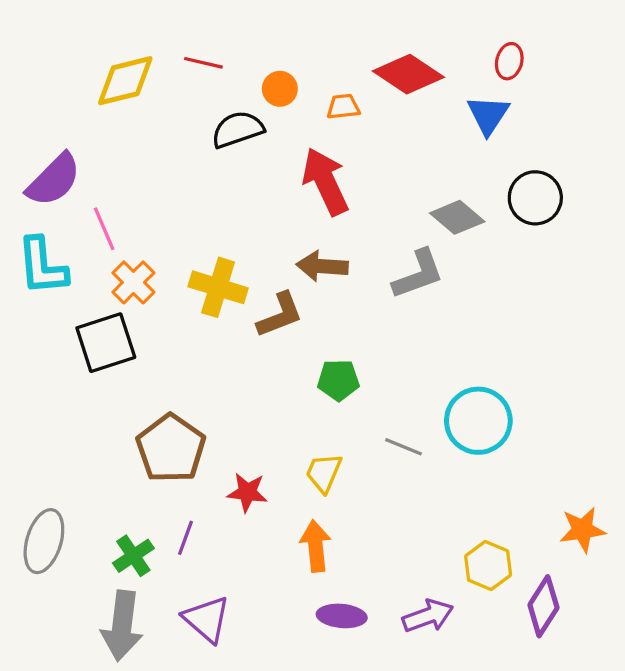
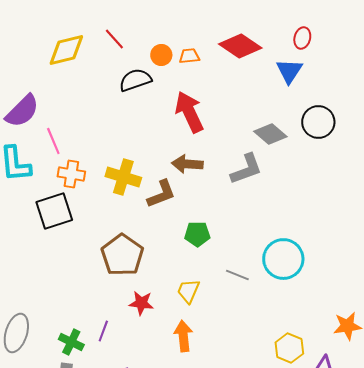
red line: (203, 63) -> (114, 39), turned 35
orange trapezoid: (343, 107) -> (189, 56), moved
orange cross: (133, 282) -> (71, 174), turned -36
brown pentagon: (171, 448) -> (122, 255), moved
green cross: (133, 556) -> (71, 342), turned -30

